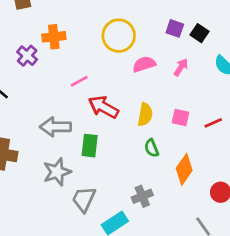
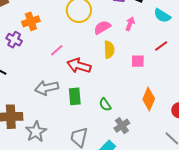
yellow semicircle: (145, 115) -> (109, 50), moved
red line: (213, 123) -> (161, 46), moved
green semicircle: (152, 148) -> (105, 105), moved
gray star: (57, 172) -> (36, 132), moved

